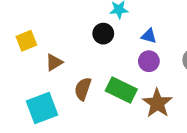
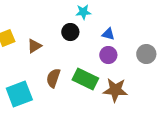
brown triangle: (54, 62) -> (34, 46), moved
brown star: (157, 103) -> (115, 90), turned -30

